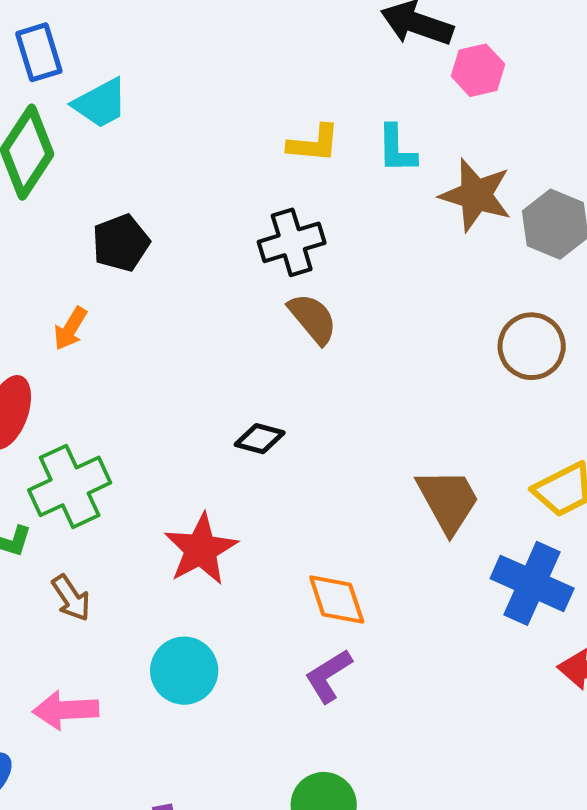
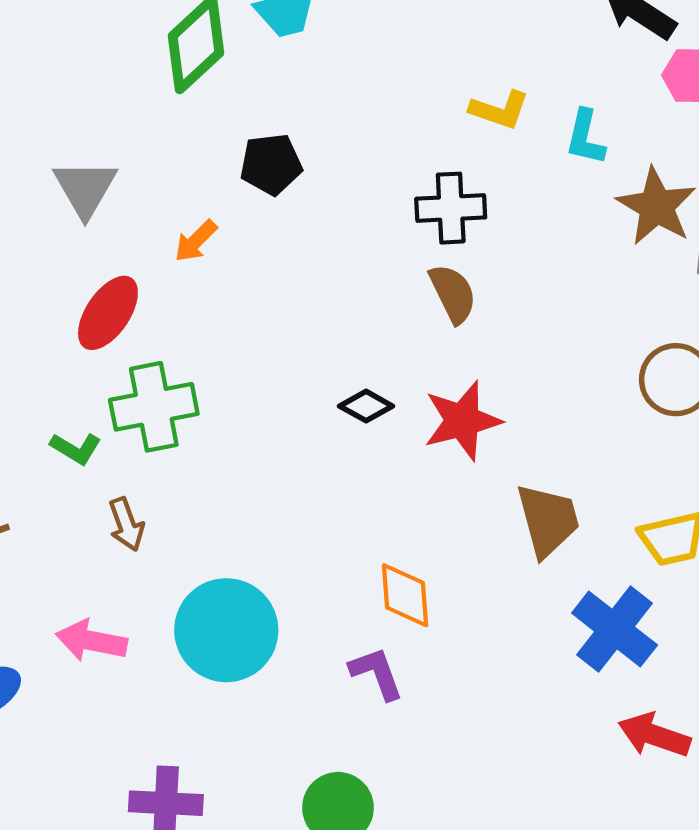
red star: (201, 549) -> (462, 421), moved
cyan circle: (184, 671) -> (226, 630), size x1.4
purple L-shape: (328, 676) -> (377, 673), turned 88

